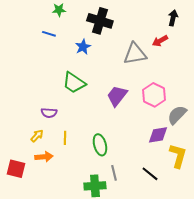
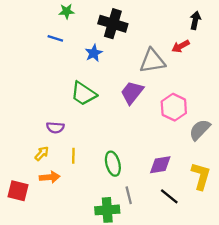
purple trapezoid: (117, 96) -> (132, 93), moved
purple diamond: (158, 135) -> (160, 165), moved

